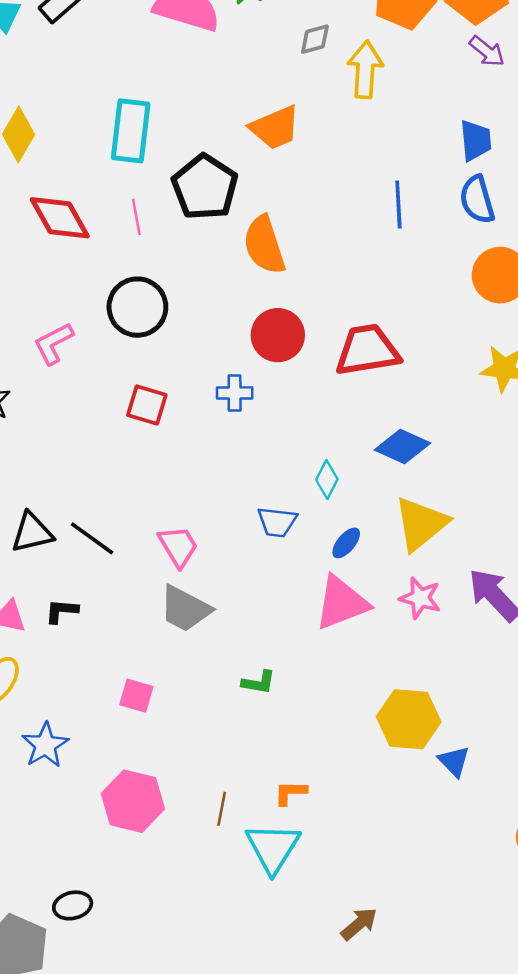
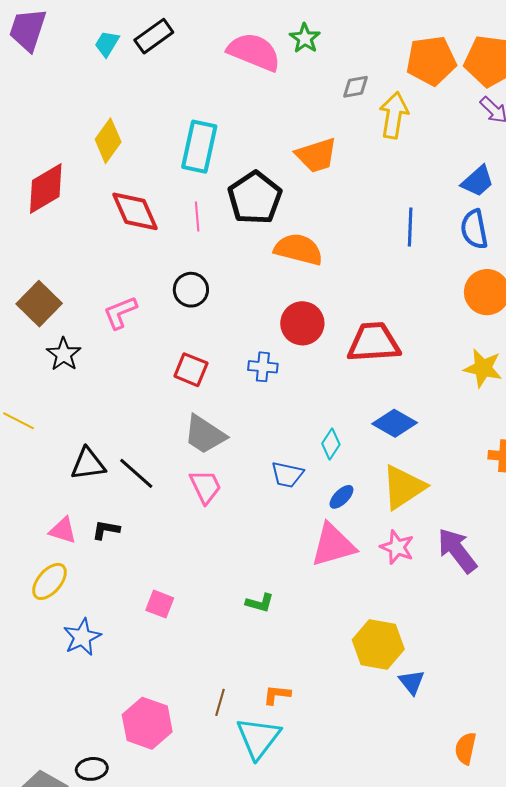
blue trapezoid: (476, 140) -> (478, 181), turned 48
orange semicircle: (264, 245) -> (298, 249), turned 117
black circle: (137, 307) -> (191, 290), size x0.7
gray trapezoid: (185, 609) -> (205, 435), moved
pink hexagon: (133, 801) -> (147, 723), moved

